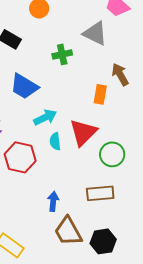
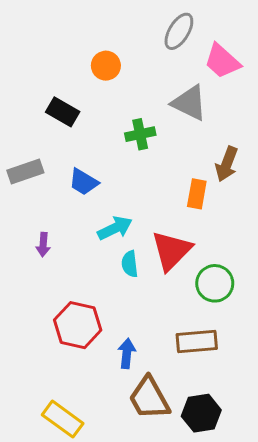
brown arrow: (120, 74) -> (227, 164), turned -130
blue trapezoid: (24, 86) -> (84, 182), size x0.7
red hexagon: (20, 157) -> (78, 325), moved

